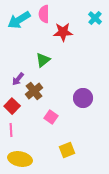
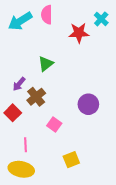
red star: (63, 32) -> (79, 33), moved
pink line: (11, 130) -> (25, 145), moved

